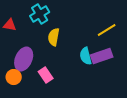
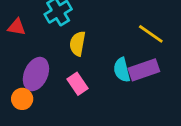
yellow line: (107, 30) -> (151, 34), turned 66
pink rectangle: (46, 75) -> (77, 84), moved

